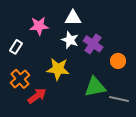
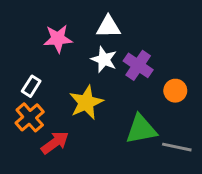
white rectangle: (16, 47) -> (31, 86), moved
yellow star: (58, 69) -> (86, 103), turned -30

